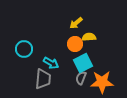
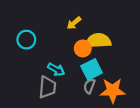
yellow arrow: (76, 23) -> (74, 23), moved
yellow semicircle: (89, 37) -> (98, 41), size x1.6
cyan circle: (24, 49) -> (26, 40), moved

